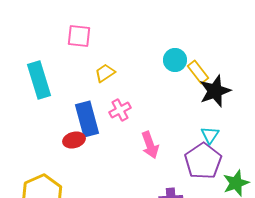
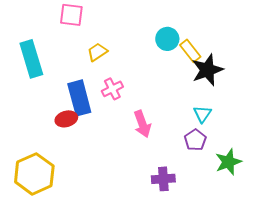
purple pentagon: (203, 161) -> (195, 140), size x0.6

